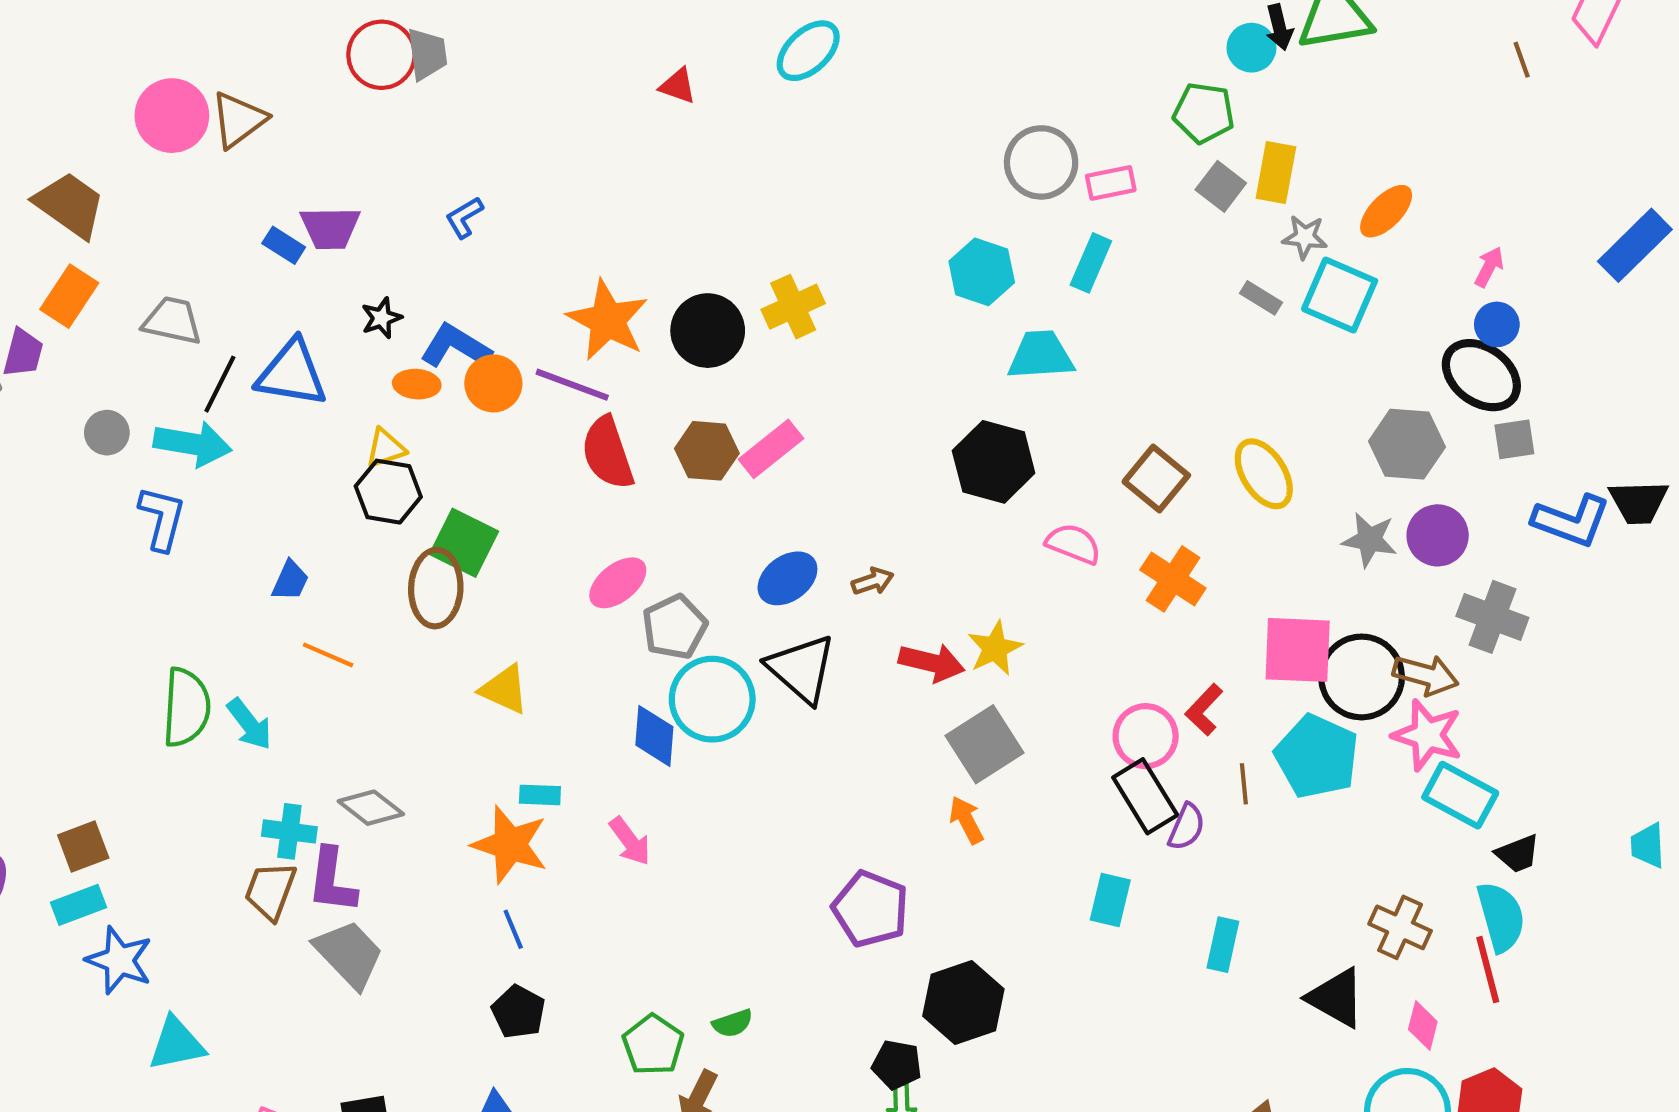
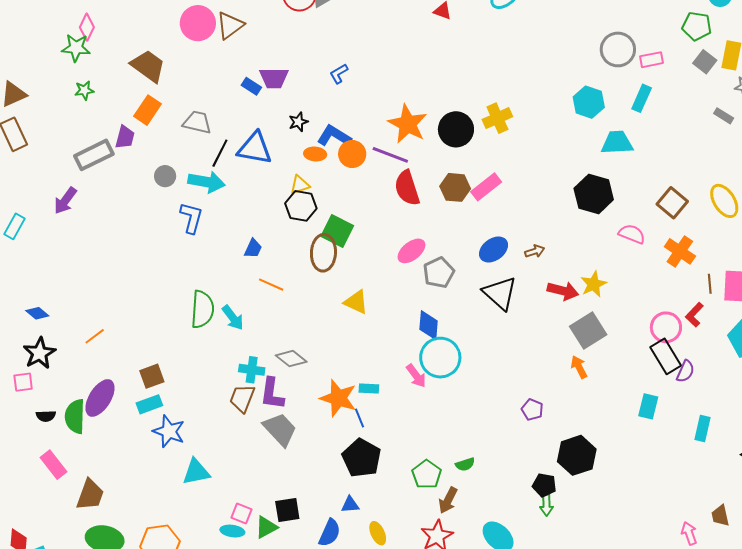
cyan circle: (712, 699) -> (440, 358), moved
brown line: (1244, 784) -> (710, 284), moved
cyan rectangle: (540, 795) -> (369, 388), moved
orange star: (510, 845) -> (338, 398), moved
purple pentagon: (870, 909) -> (532, 410), size x0.6
black pentagon: (518, 1012) -> (362, 458), size x1.5

